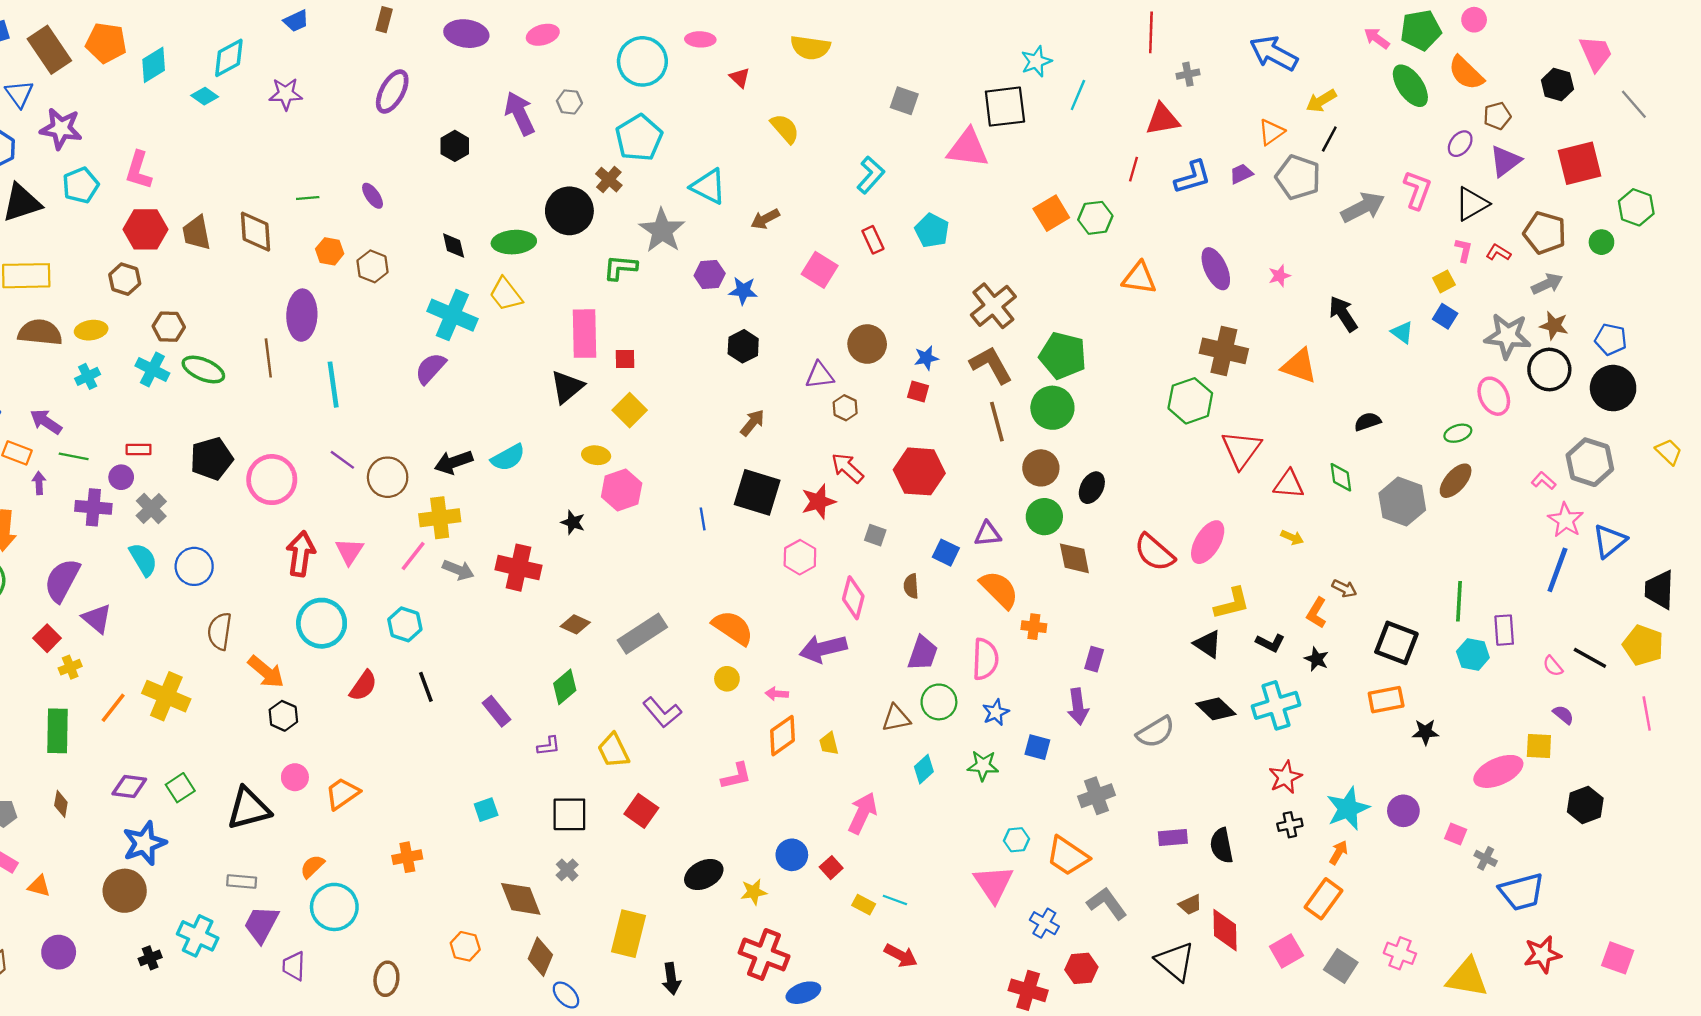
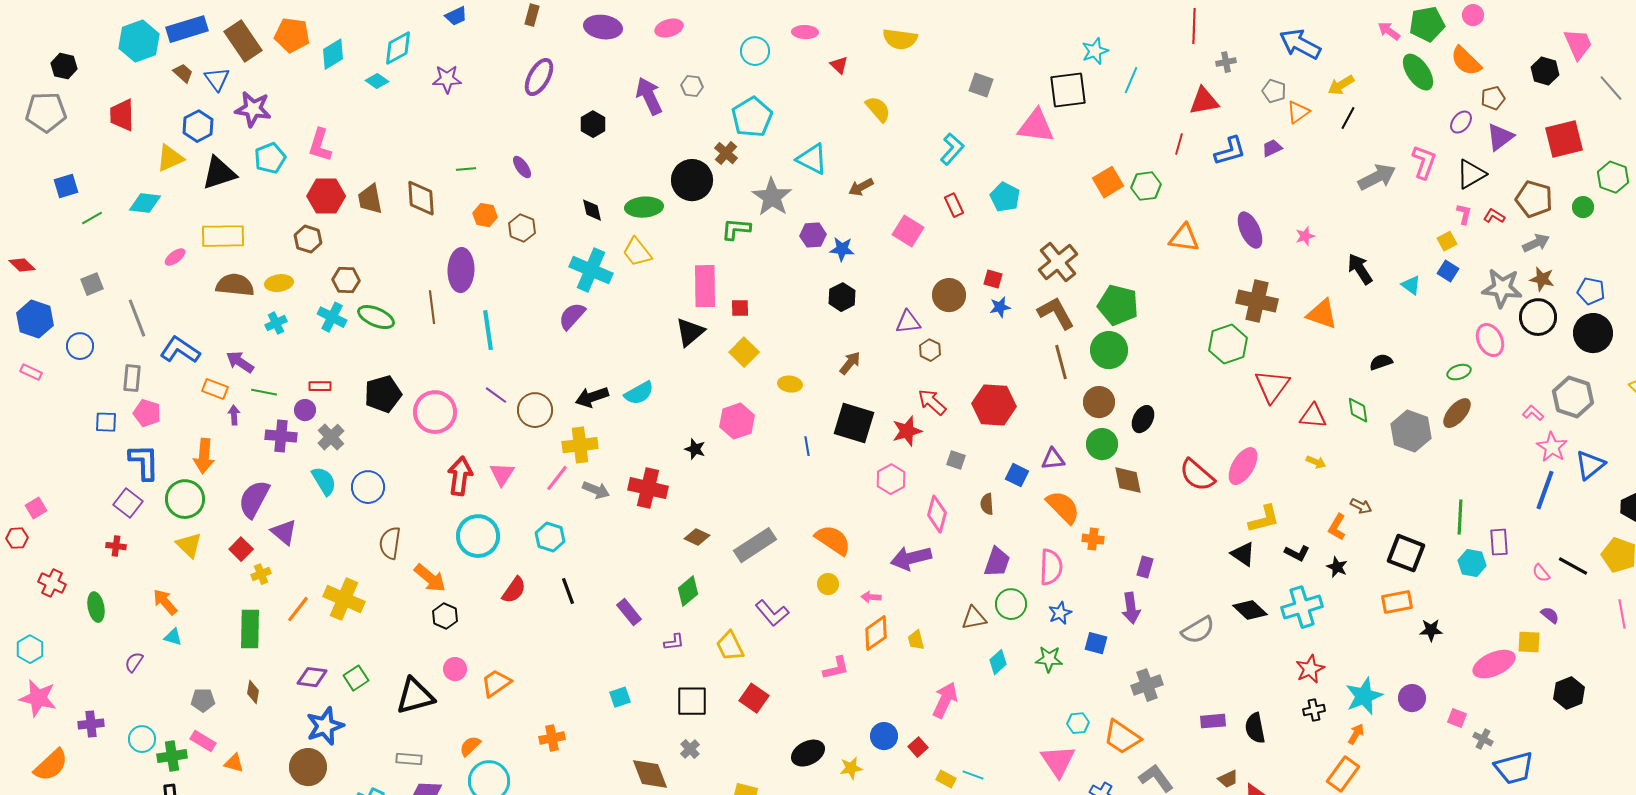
cyan circle: (642, 61) -> (755, 51), size x0.7
gray pentagon: (1298, 177) -> (1274, 91), moved, size x0.6
red square: (918, 392) -> (993, 279), moved
yellow ellipse: (596, 455) -> (790, 384), moved

